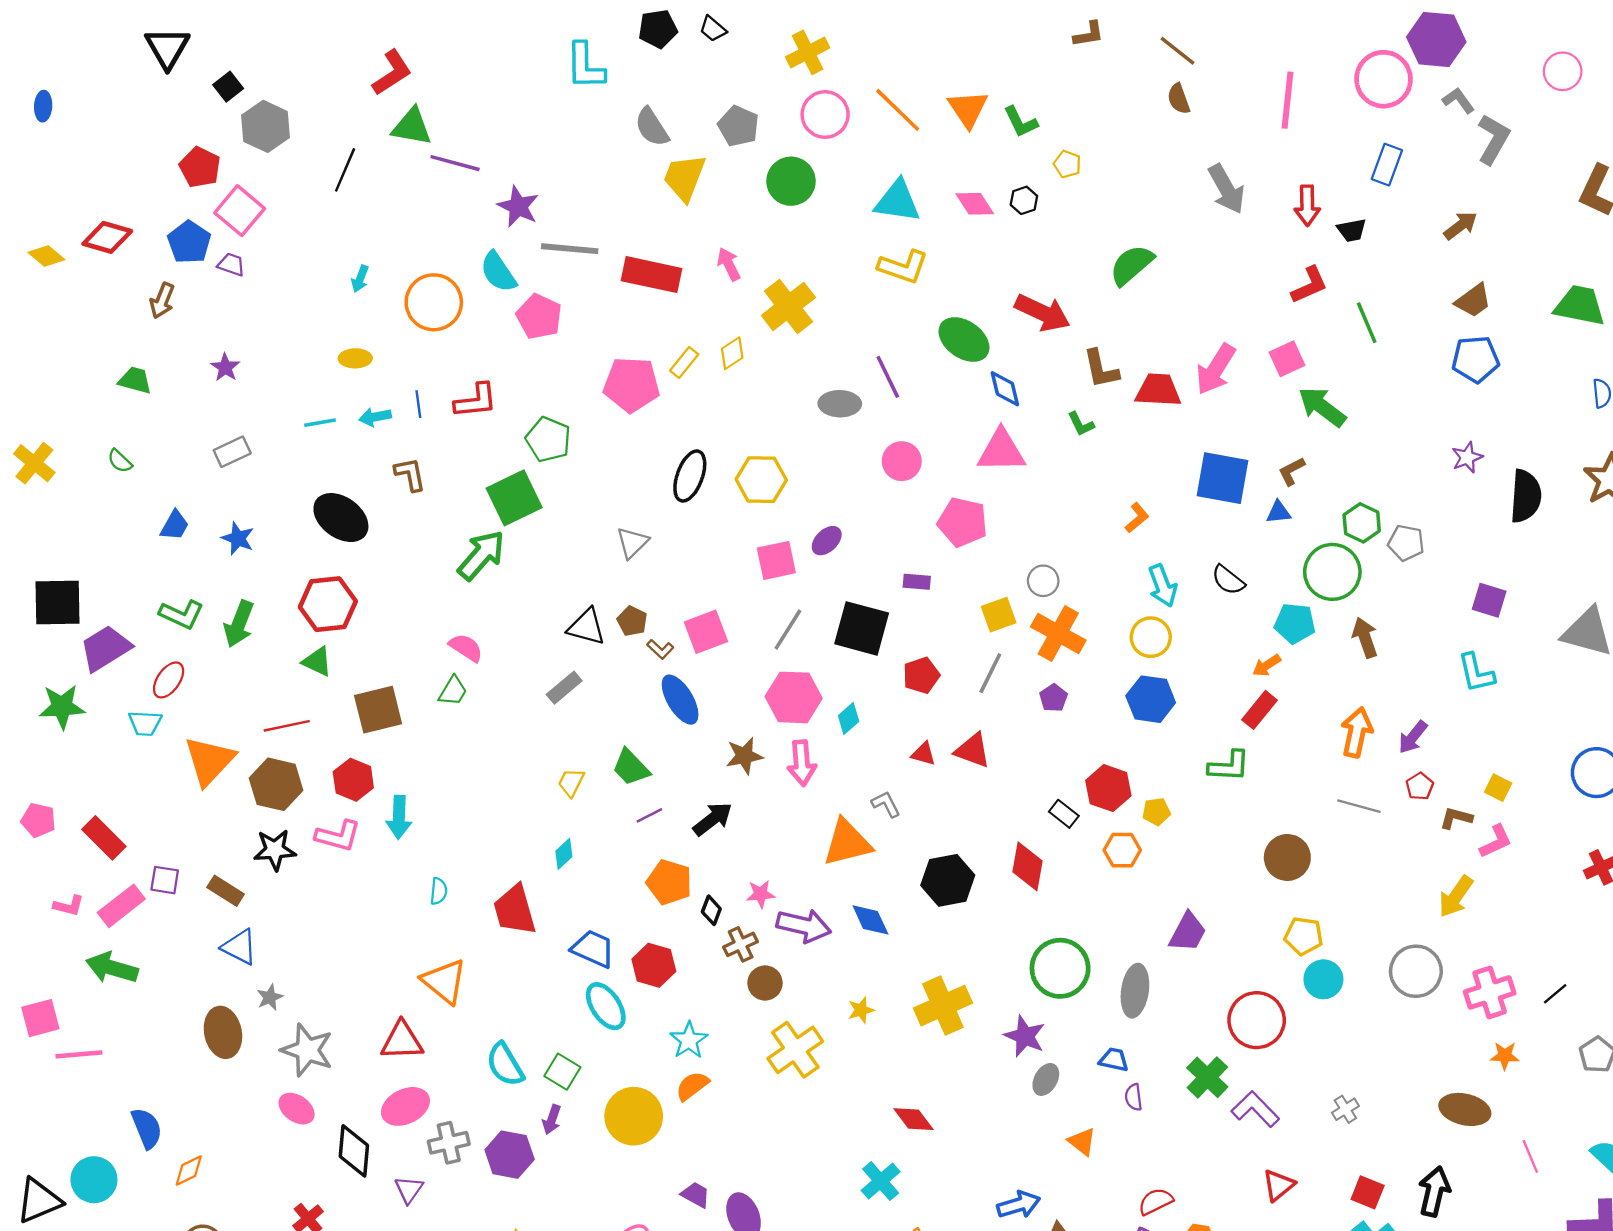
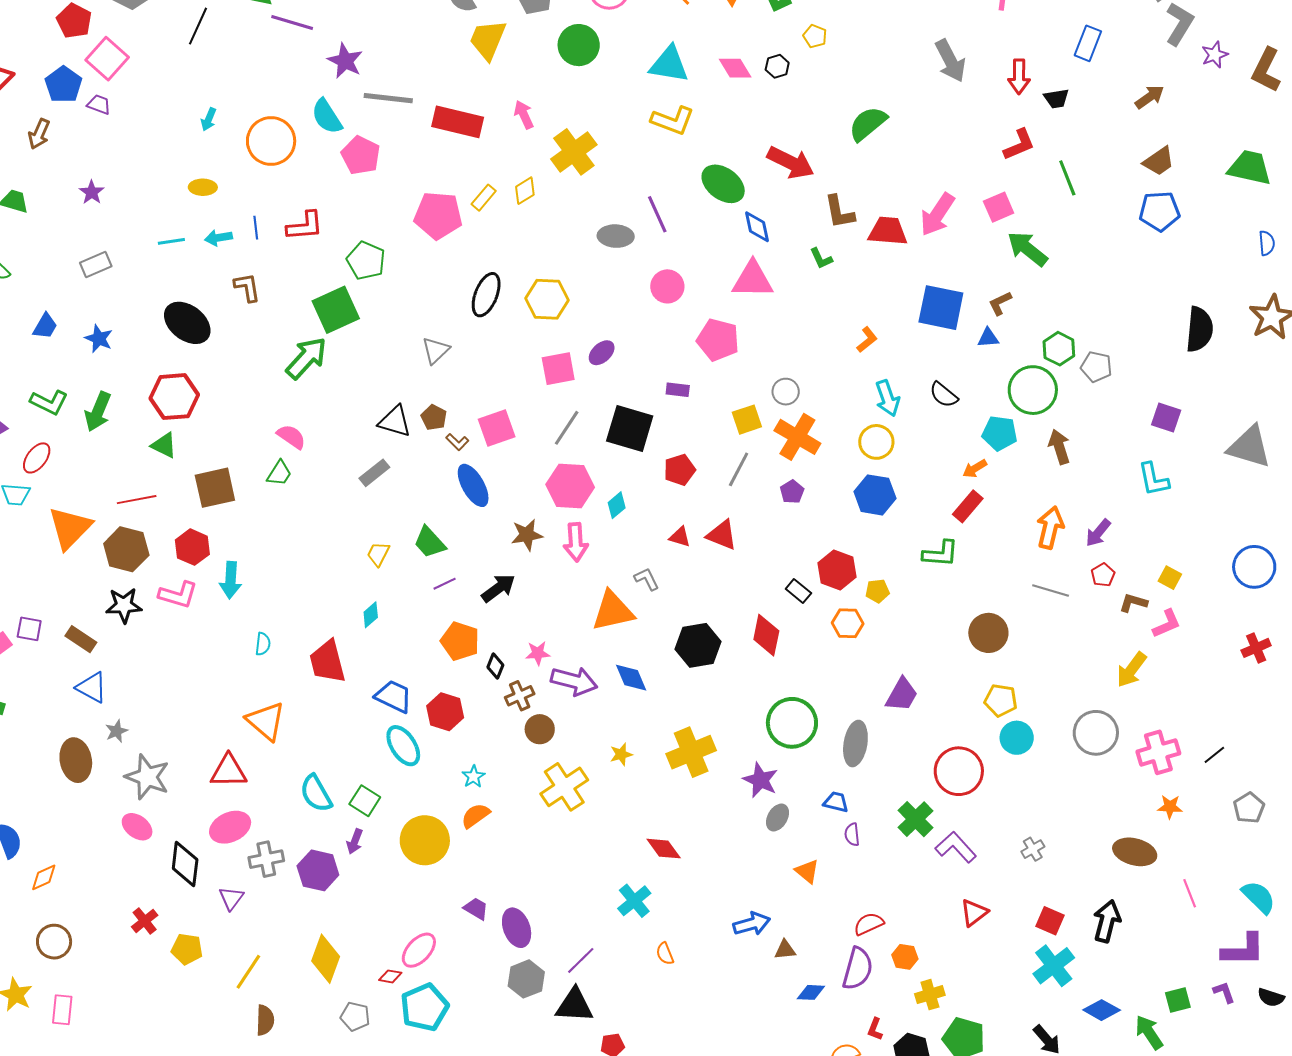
purple star: (1467, 457) -> (1215, 55), moved
cyan star: (689, 1040) -> (473, 777), size x0.7

